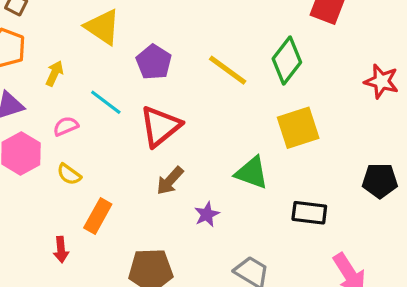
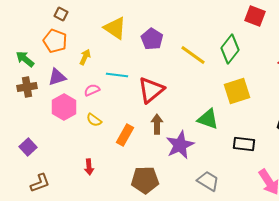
purple pentagon: (154, 62) -> (152, 39), moved
cyan line: (106, 102) -> (117, 75), turned -30
brown arrow: (170, 181) -> (157, 124), turned 138
purple star: (207, 214) -> (180, 145), size x1.8
orange rectangle: (98, 216) -> (125, 135), moved

